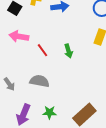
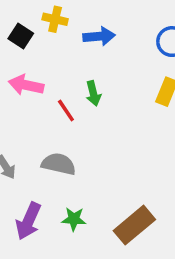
green arrow: (68, 51) -> (93, 93), moved

